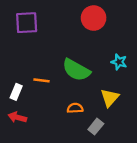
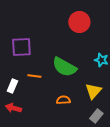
purple square: (27, 23) -> (21, 47), moved
gray rectangle: (96, 127) -> (96, 116), moved

